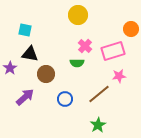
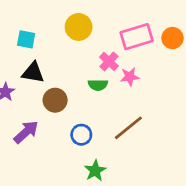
yellow circle: (78, 15) -> (79, 27), moved
pink rectangle: (113, 51) -> (137, 37), moved
pink star: (119, 76) -> (130, 77), moved
green star: (98, 125) -> (95, 171), moved

